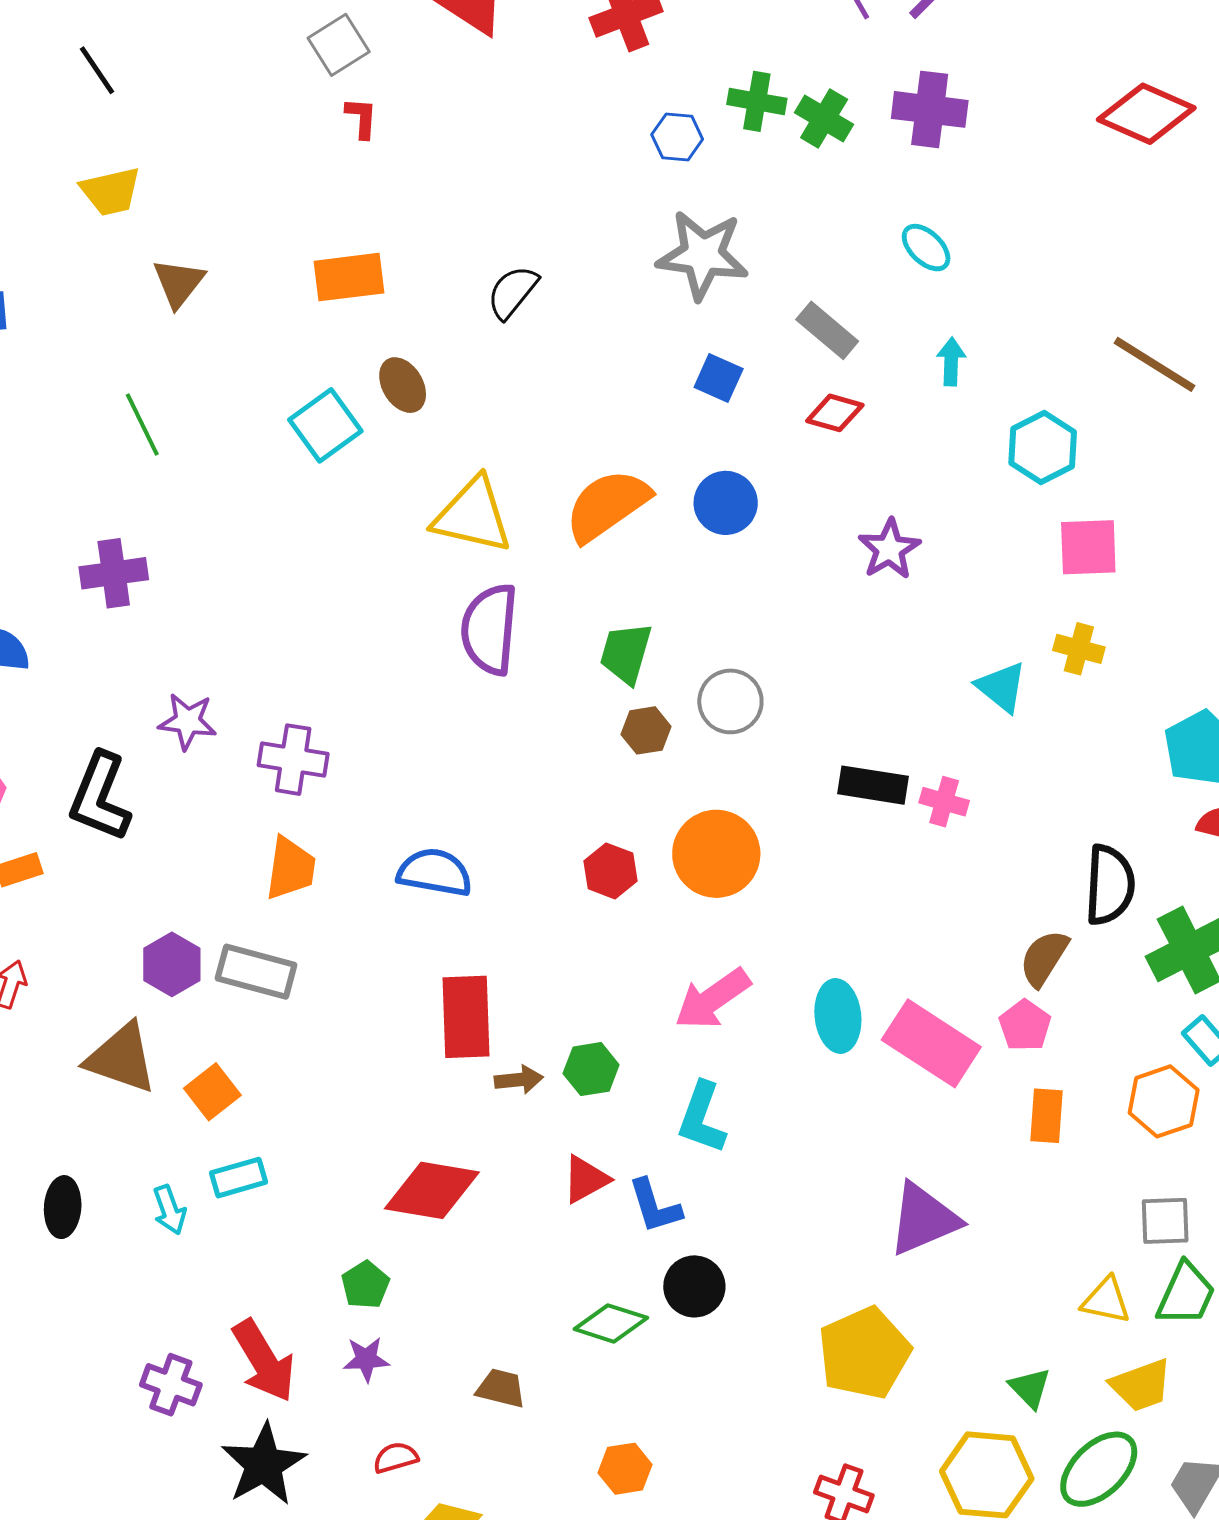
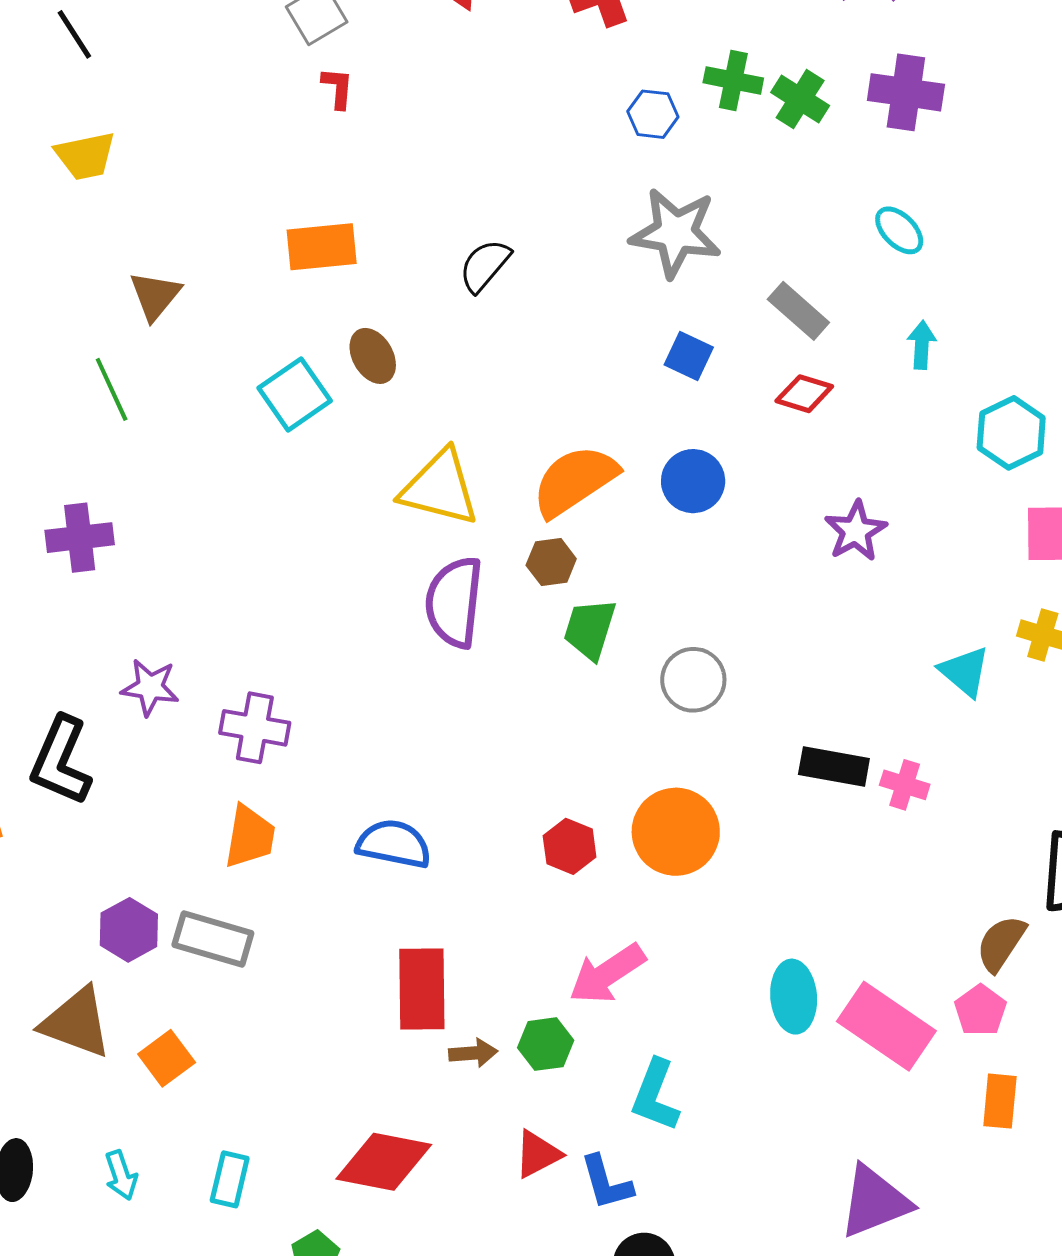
brown triangle: (179, 283) -> (155, 296), moved
brown hexagon: (646, 730) -> (551, 562), moved
pink arrow: (712, 999) -> (607, 974), moved
cyan rectangle: (239, 1178) -> (230, 1179), moved, turned -62

